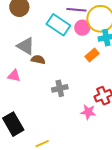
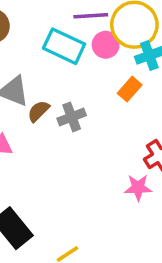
brown semicircle: (38, 60) -> (38, 111), turned -48
gray cross: (60, 88) -> (72, 117), moved

